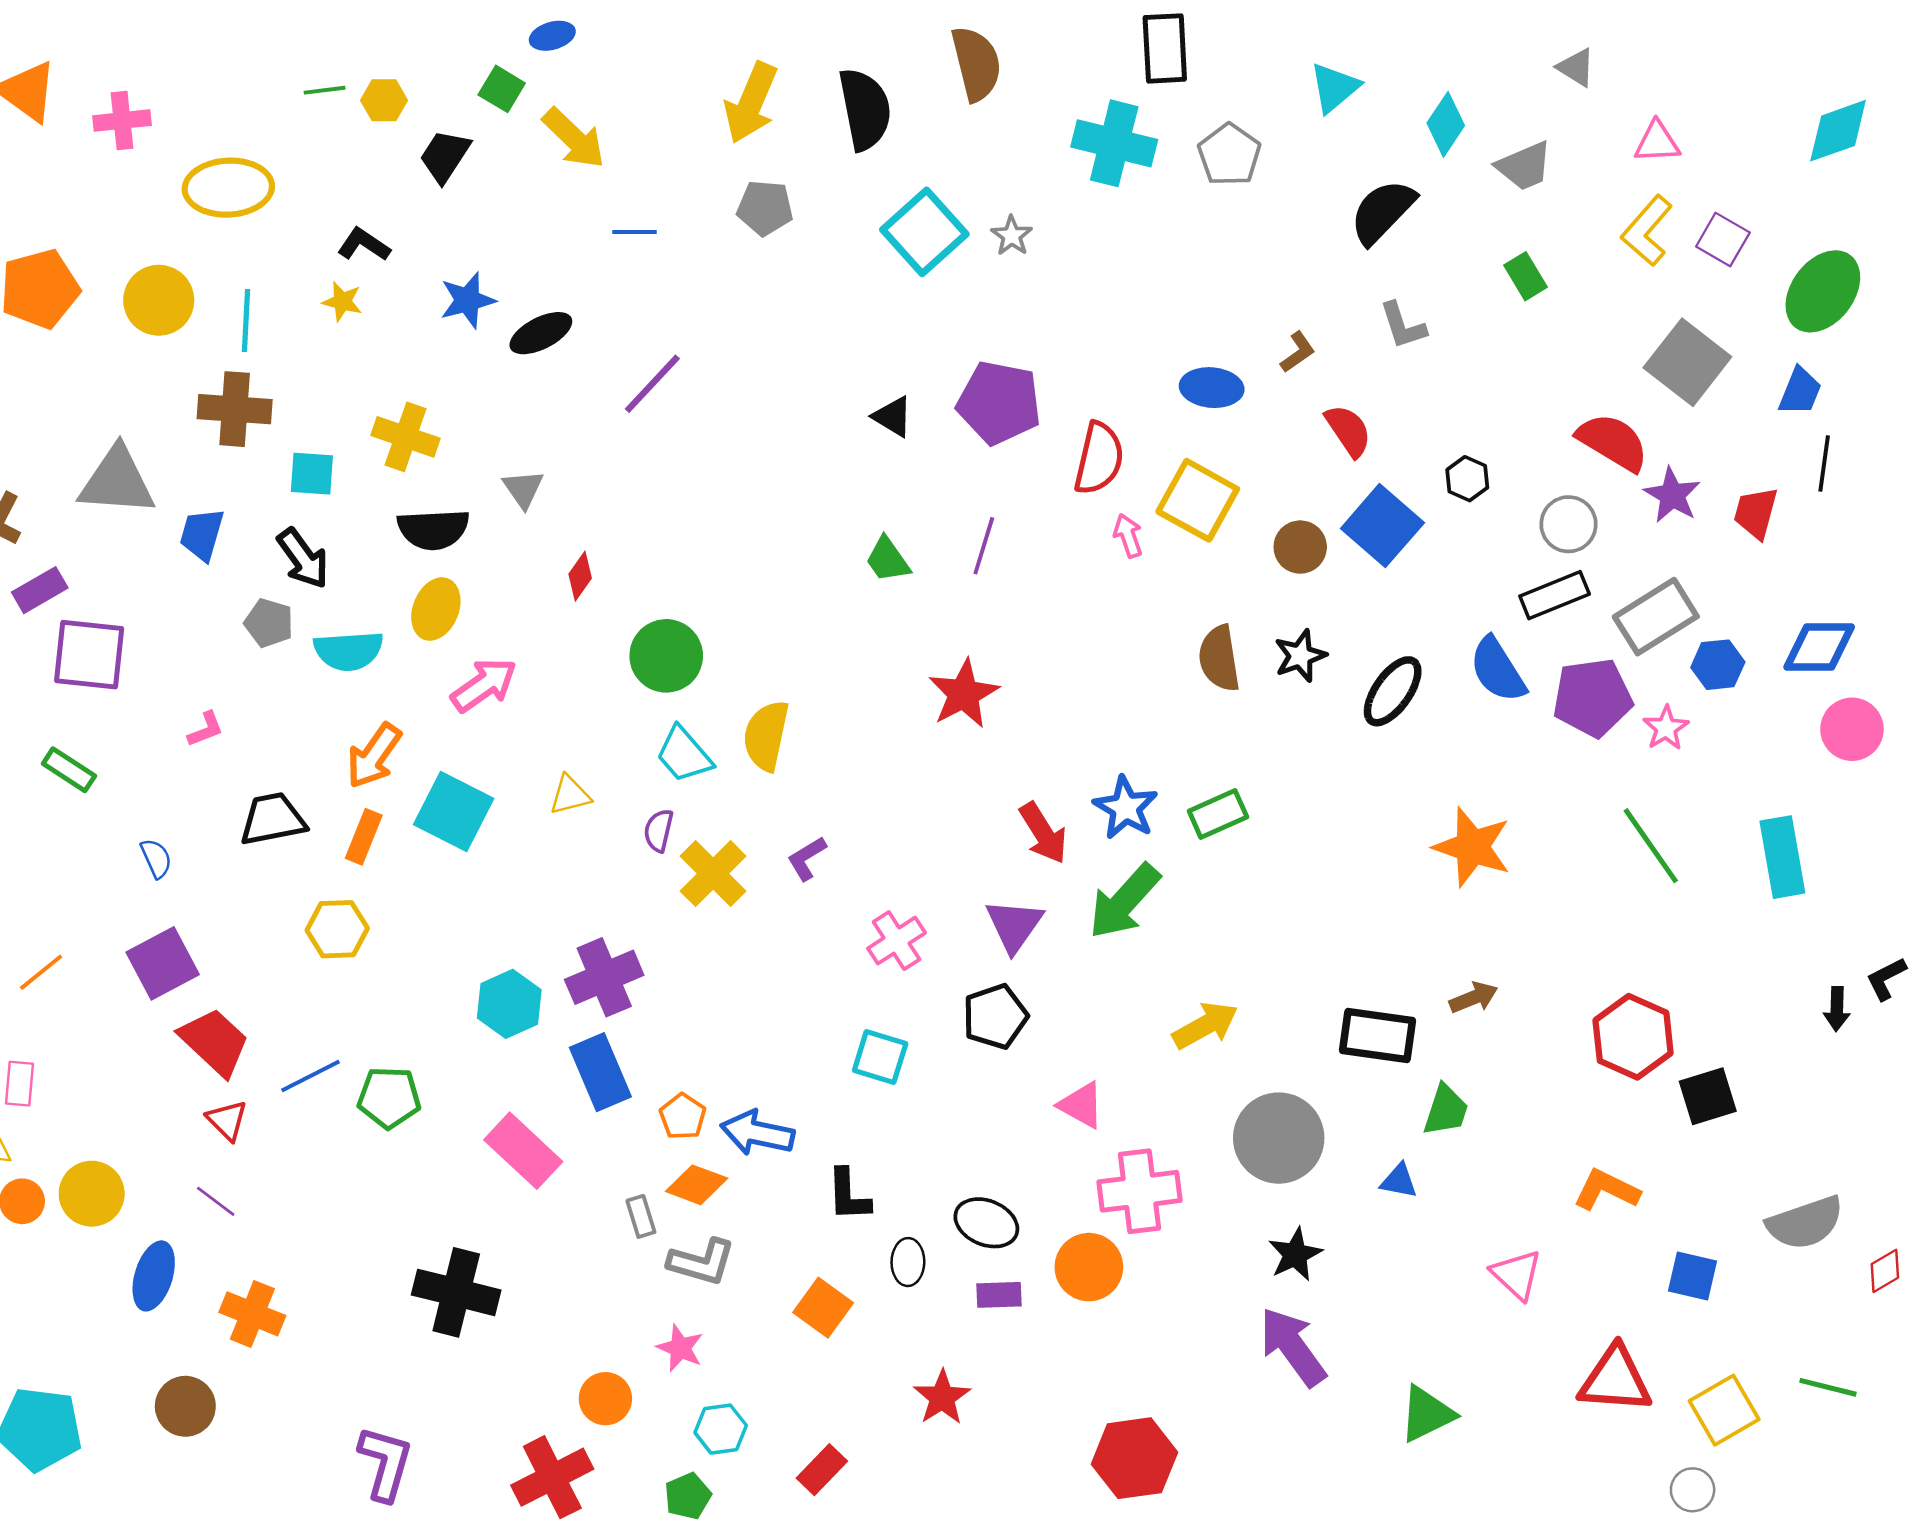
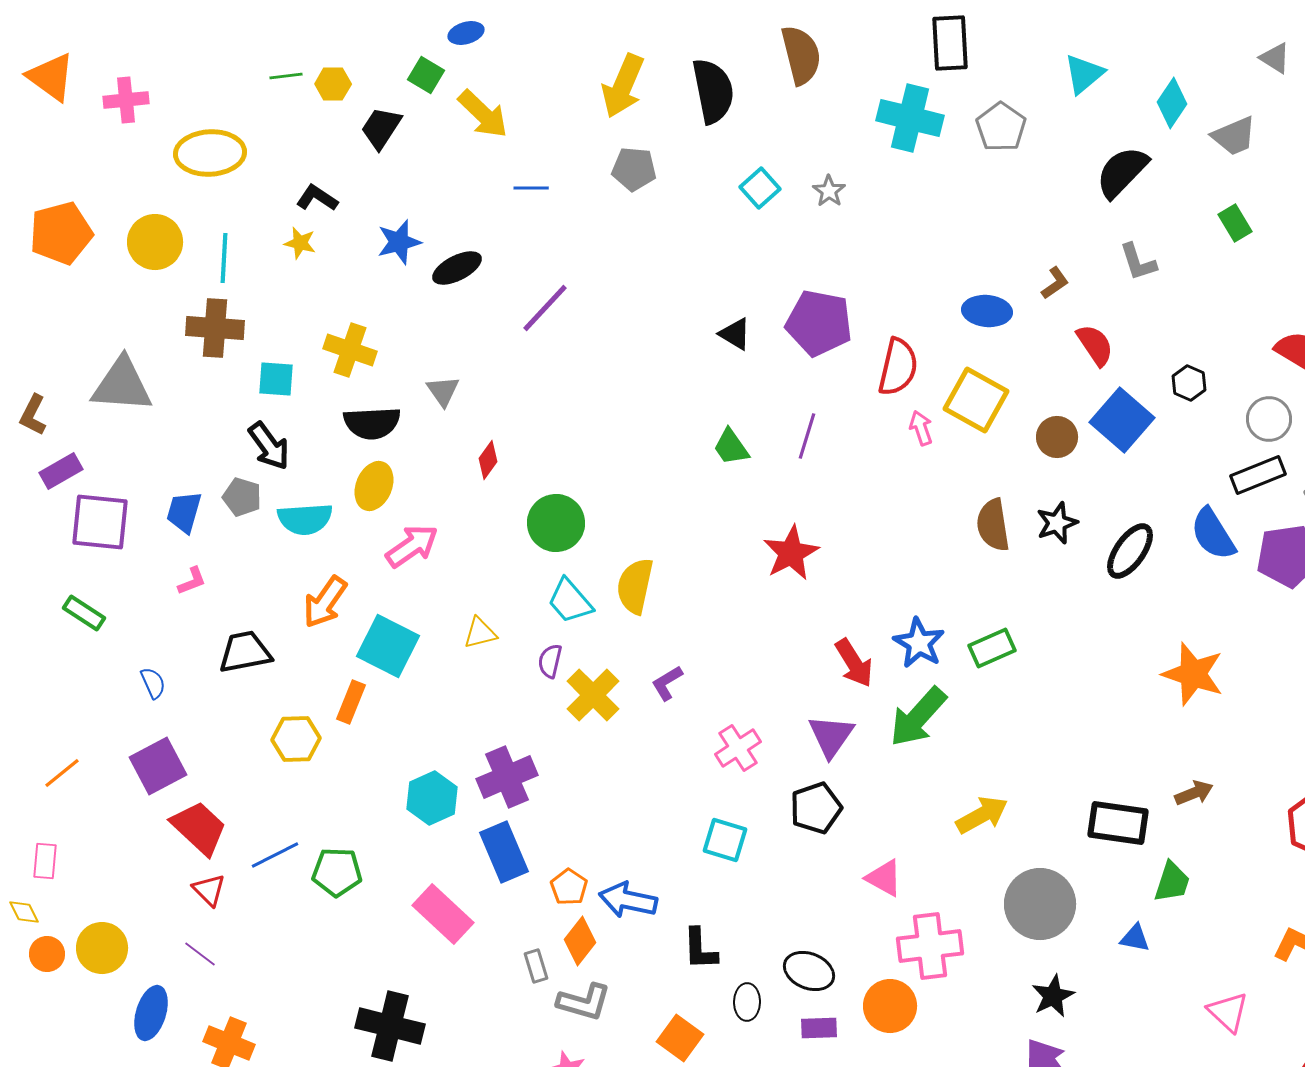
cyan square: (924, 232) -> (760, 188), size x0.6
blue trapezoid: (202, 534) -> (184, 512), moved
orange rectangle: (364, 837) -> (351, 702), moved
orange diamond: (697, 1185) -> (580, 941), turned -72

